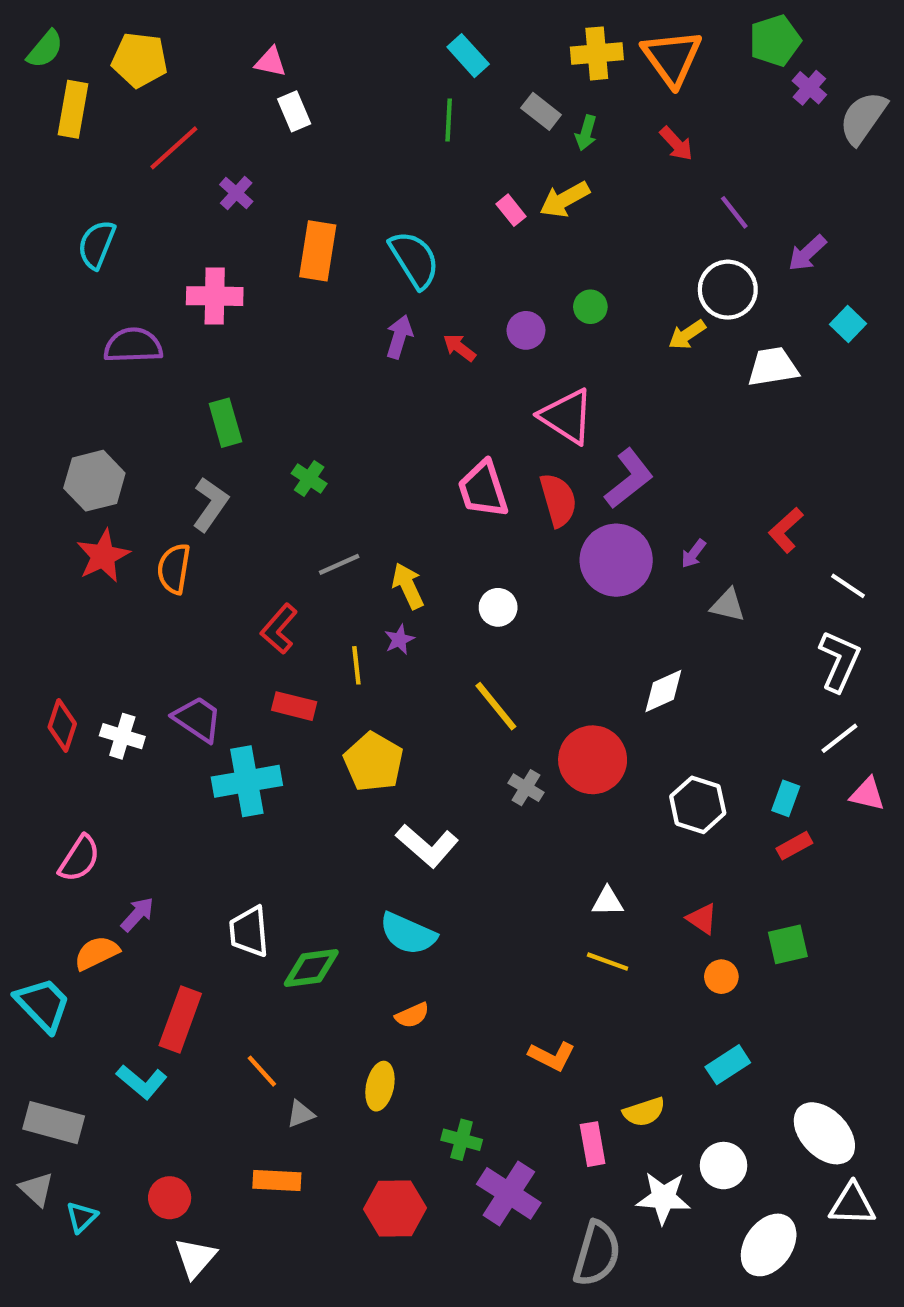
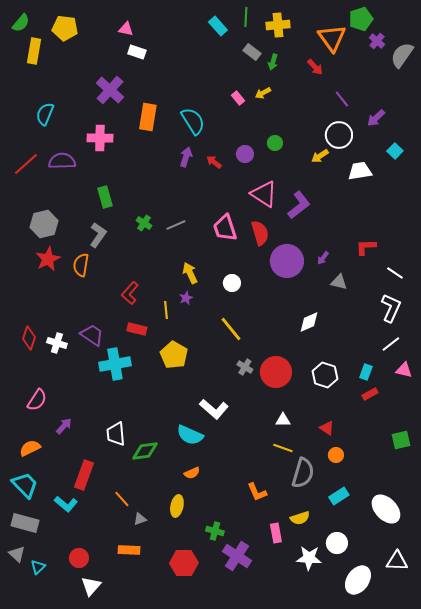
orange triangle: (672, 58) -> (332, 38), moved
white rectangle: (294, 111) -> (137, 52), turned -48
green line: (449, 120) -> (246, 17), moved
red line: (174, 148) -> (26, 164), moved
purple cross: (236, 193) -> (110, 90), size x1.8
yellow arrow: (565, 199) -> (263, 93), size x0.7
purple L-shape: (629, 479) -> (299, 205), moved
red L-shape: (786, 530) -> (366, 247), turned 40
gray line: (339, 564) -> (176, 225), moved
red circle: (593, 760) -> (276, 372), moved
white L-shape: (427, 846) -> (214, 409), moved
green square: (788, 944) -> (401, 440), moved
orange semicircle: (97, 953) -> (30, 448), moved
cyan trapezoid: (43, 1005) -> (25, 485), moved
orange L-shape: (552, 1056) -> (257, 492), turned 40
white ellipse: (824, 1133) -> (386, 509), moved
gray semicircle: (597, 1254) -> (303, 473), moved

